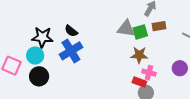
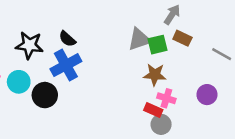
brown rectangle: (159, 26) -> (182, 38), turned 32
gray triangle: (126, 29) -> (139, 39), turned -30
cyan circle: (35, 56) -> (19, 82), moved
black circle: (39, 76) -> (45, 95), moved

